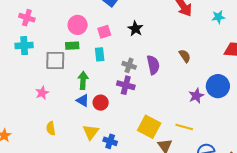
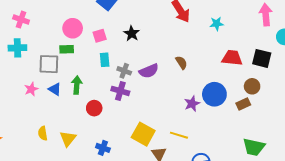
cyan rectangle: (100, 54) -> (105, 60), moved
purple semicircle: (153, 65) -> (149, 71), turned 78
pink star: (42, 93) -> (31, 89), moved
blue triangle: (83, 100) -> (55, 89), moved
yellow triangle: (91, 132) -> (68, 139), moved

